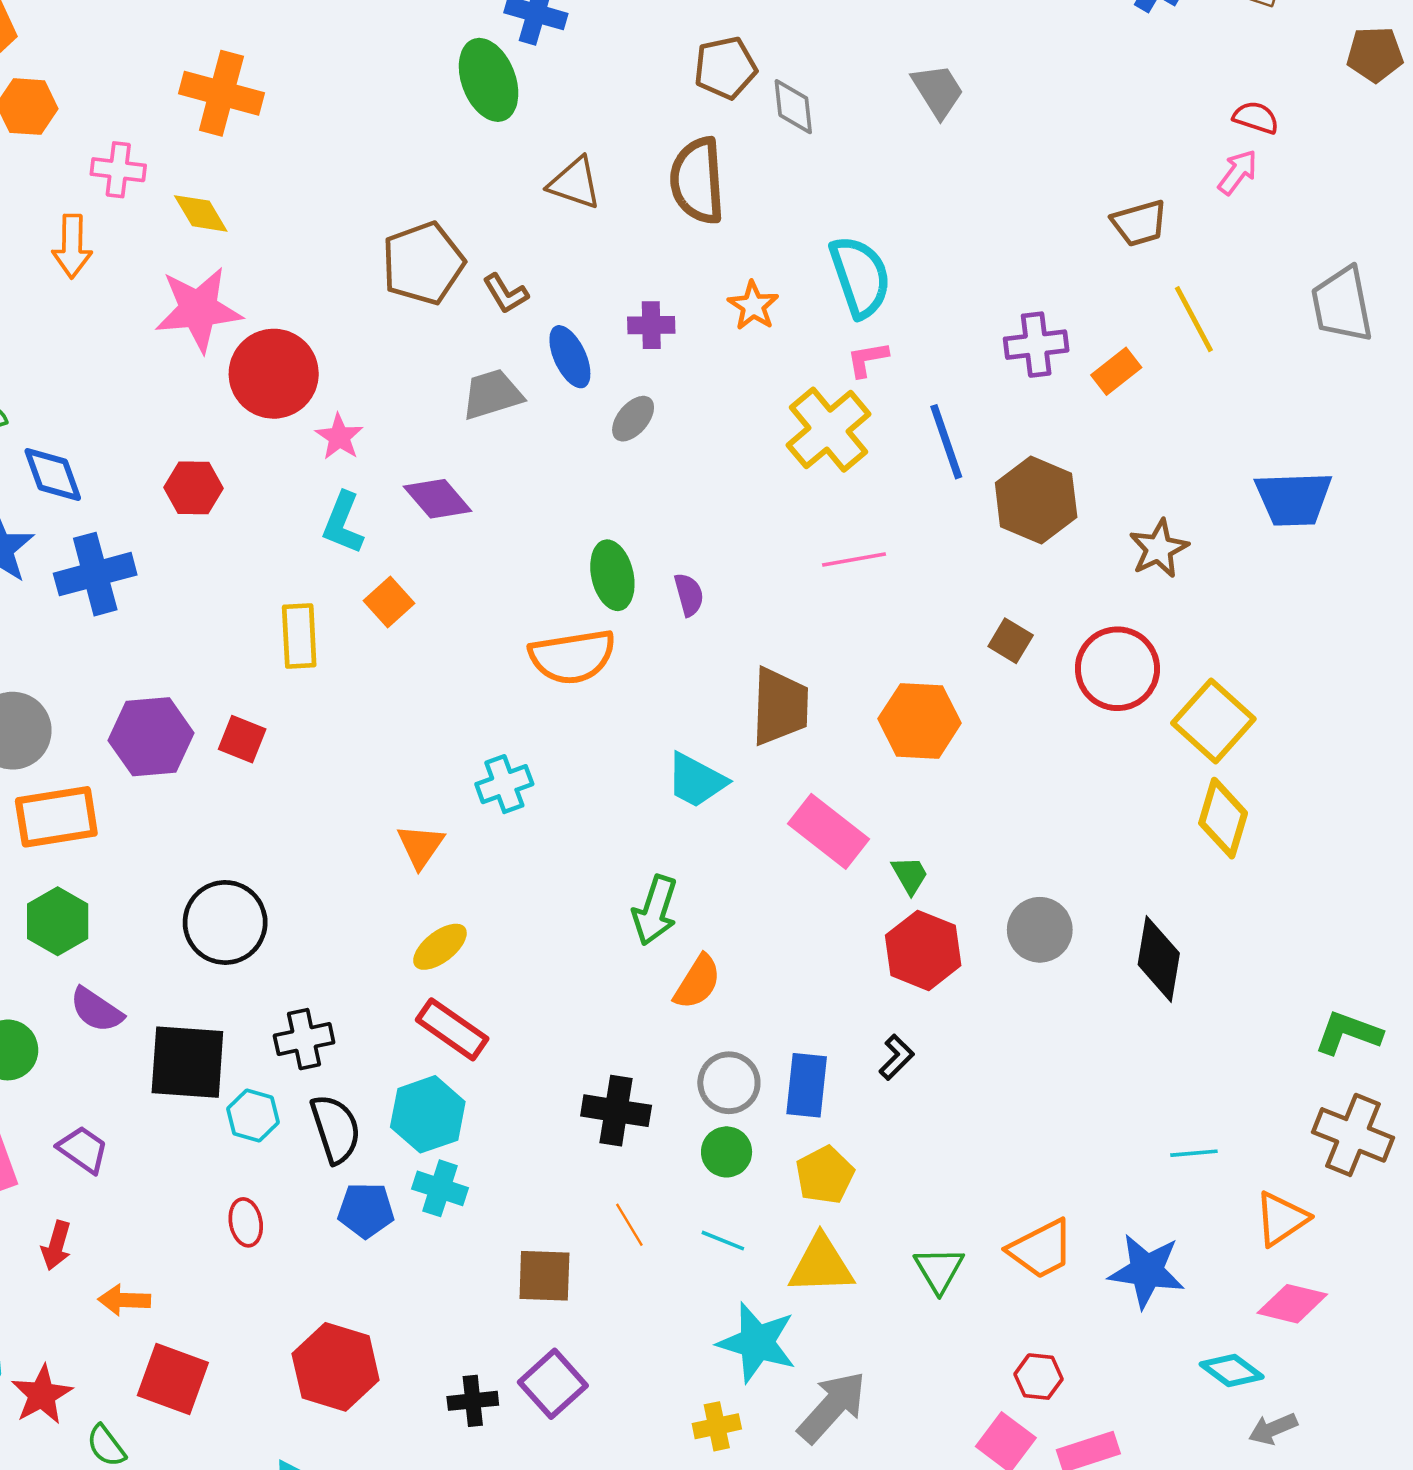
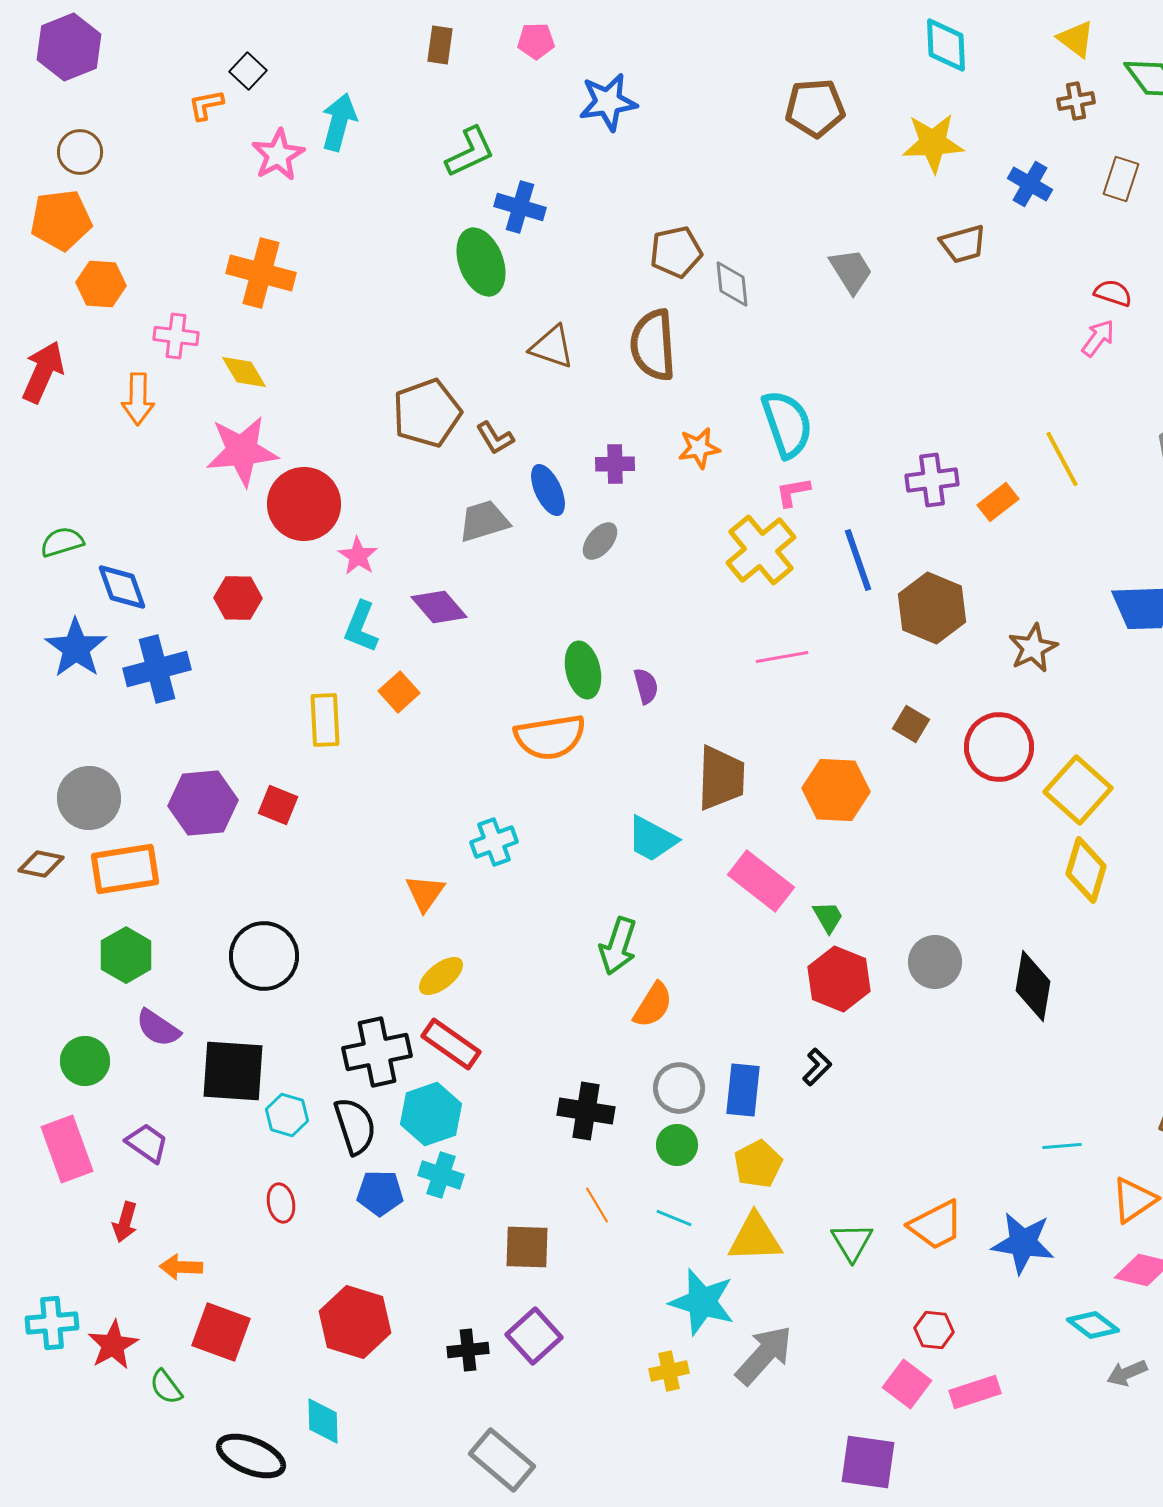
brown trapezoid: (1139, 223) -> (963, 244), moved
orange star: (753, 306) -> (699, 448), turned 30
black cross: (304, 1039) -> (377, 1052), moved, size x1.4

